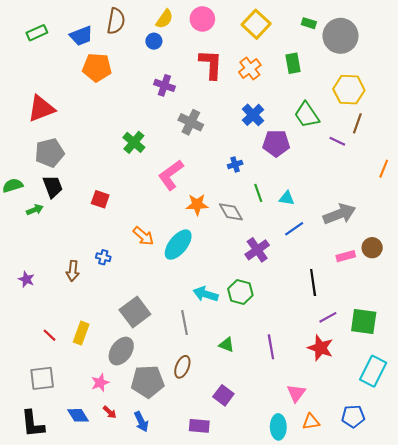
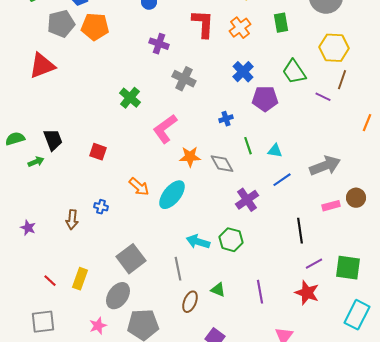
gray pentagon: (50, 153) -> (61, 24), moved
brown ellipse: (182, 367) -> (190, 302), moved

